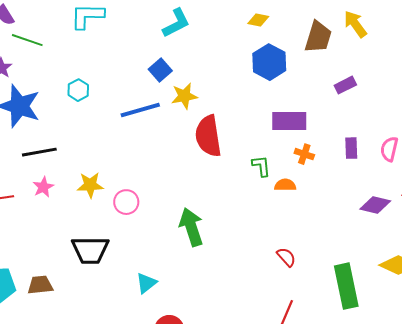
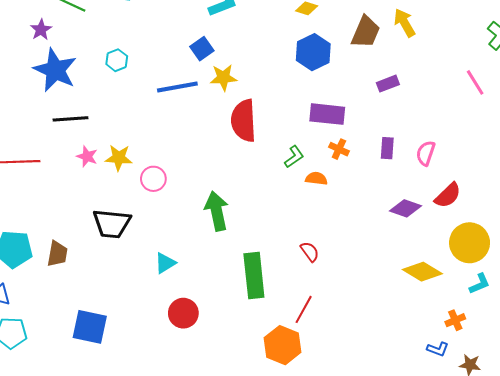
green L-shape: (261, 166) -> (294, 157), turned 55
pink star: (43, 187) -> (87, 156), moved, turned -30
brown trapezoid: (40, 285) -> (57, 254), turned 100
green rectangle: (346, 286) -> (254, 275), moved

